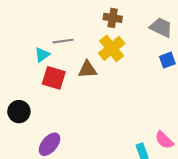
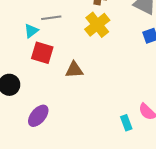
brown triangle: (87, 69) -> (74, 70), moved

